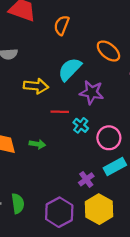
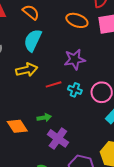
orange semicircle: (62, 25) -> (31, 12), turned 126
cyan semicircle: (70, 69) -> (33, 40), moved
purple cross: (86, 179) -> (58, 138), moved, size x1.5

